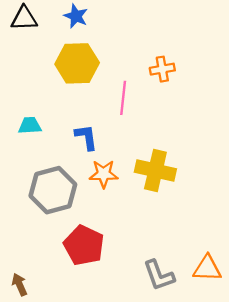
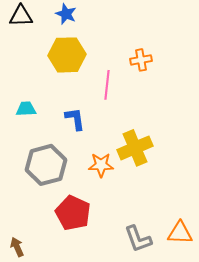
yellow cross: (155, 170) -> (135, 148), turned -36
orange star: (104, 174) -> (101, 165), moved

